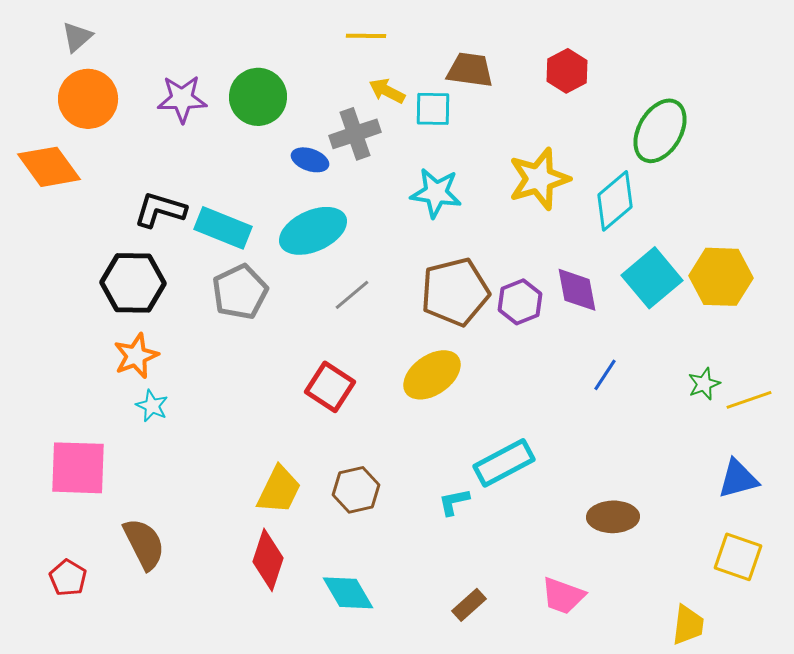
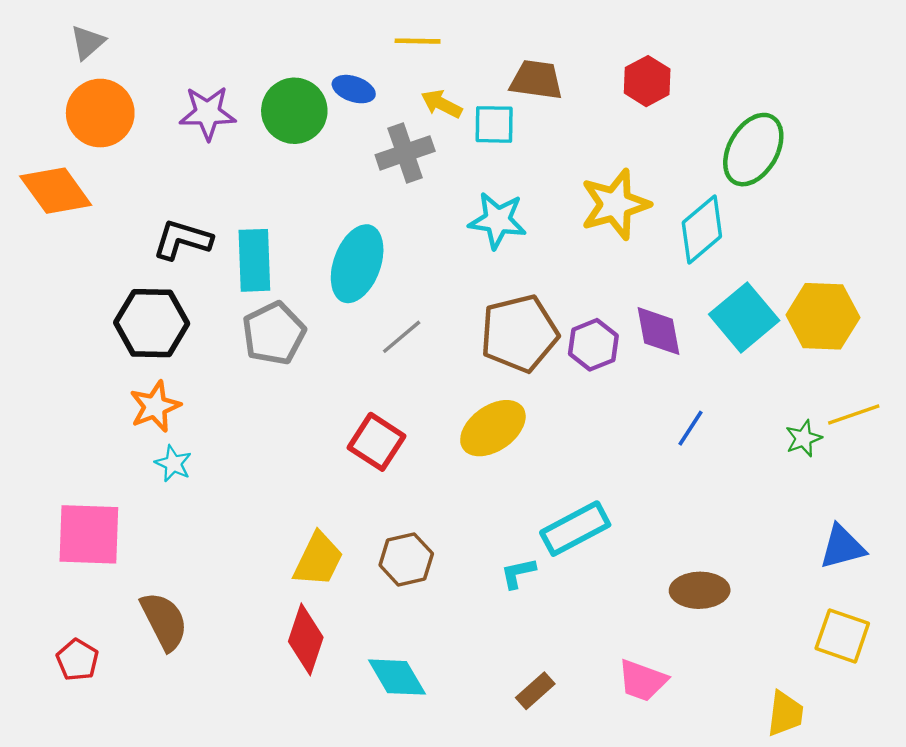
blue ellipse: (310, 160) -> (354, 89), moved
cyan rectangle: (223, 228) -> (254, 260), turned 66
cyan ellipse: (313, 231) -> (357, 264), turned -46
yellow line: (749, 400) -> (854, 414), moved

